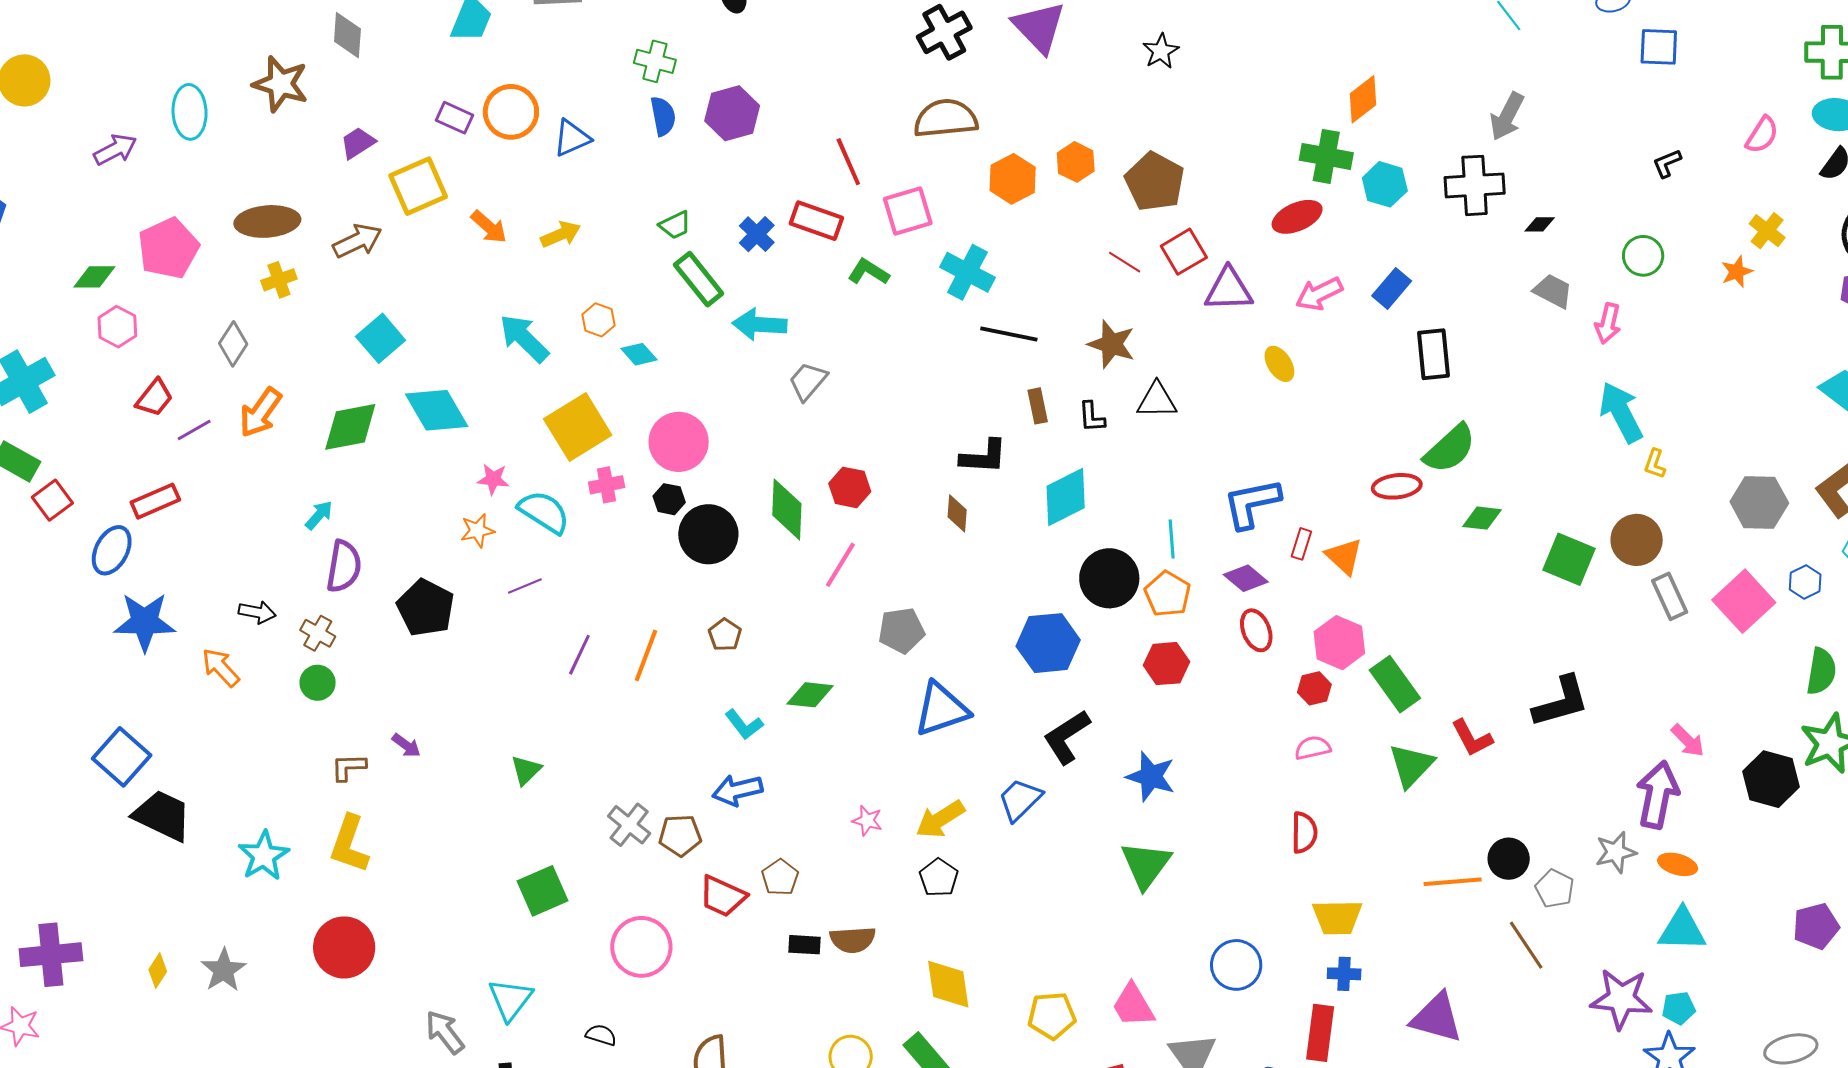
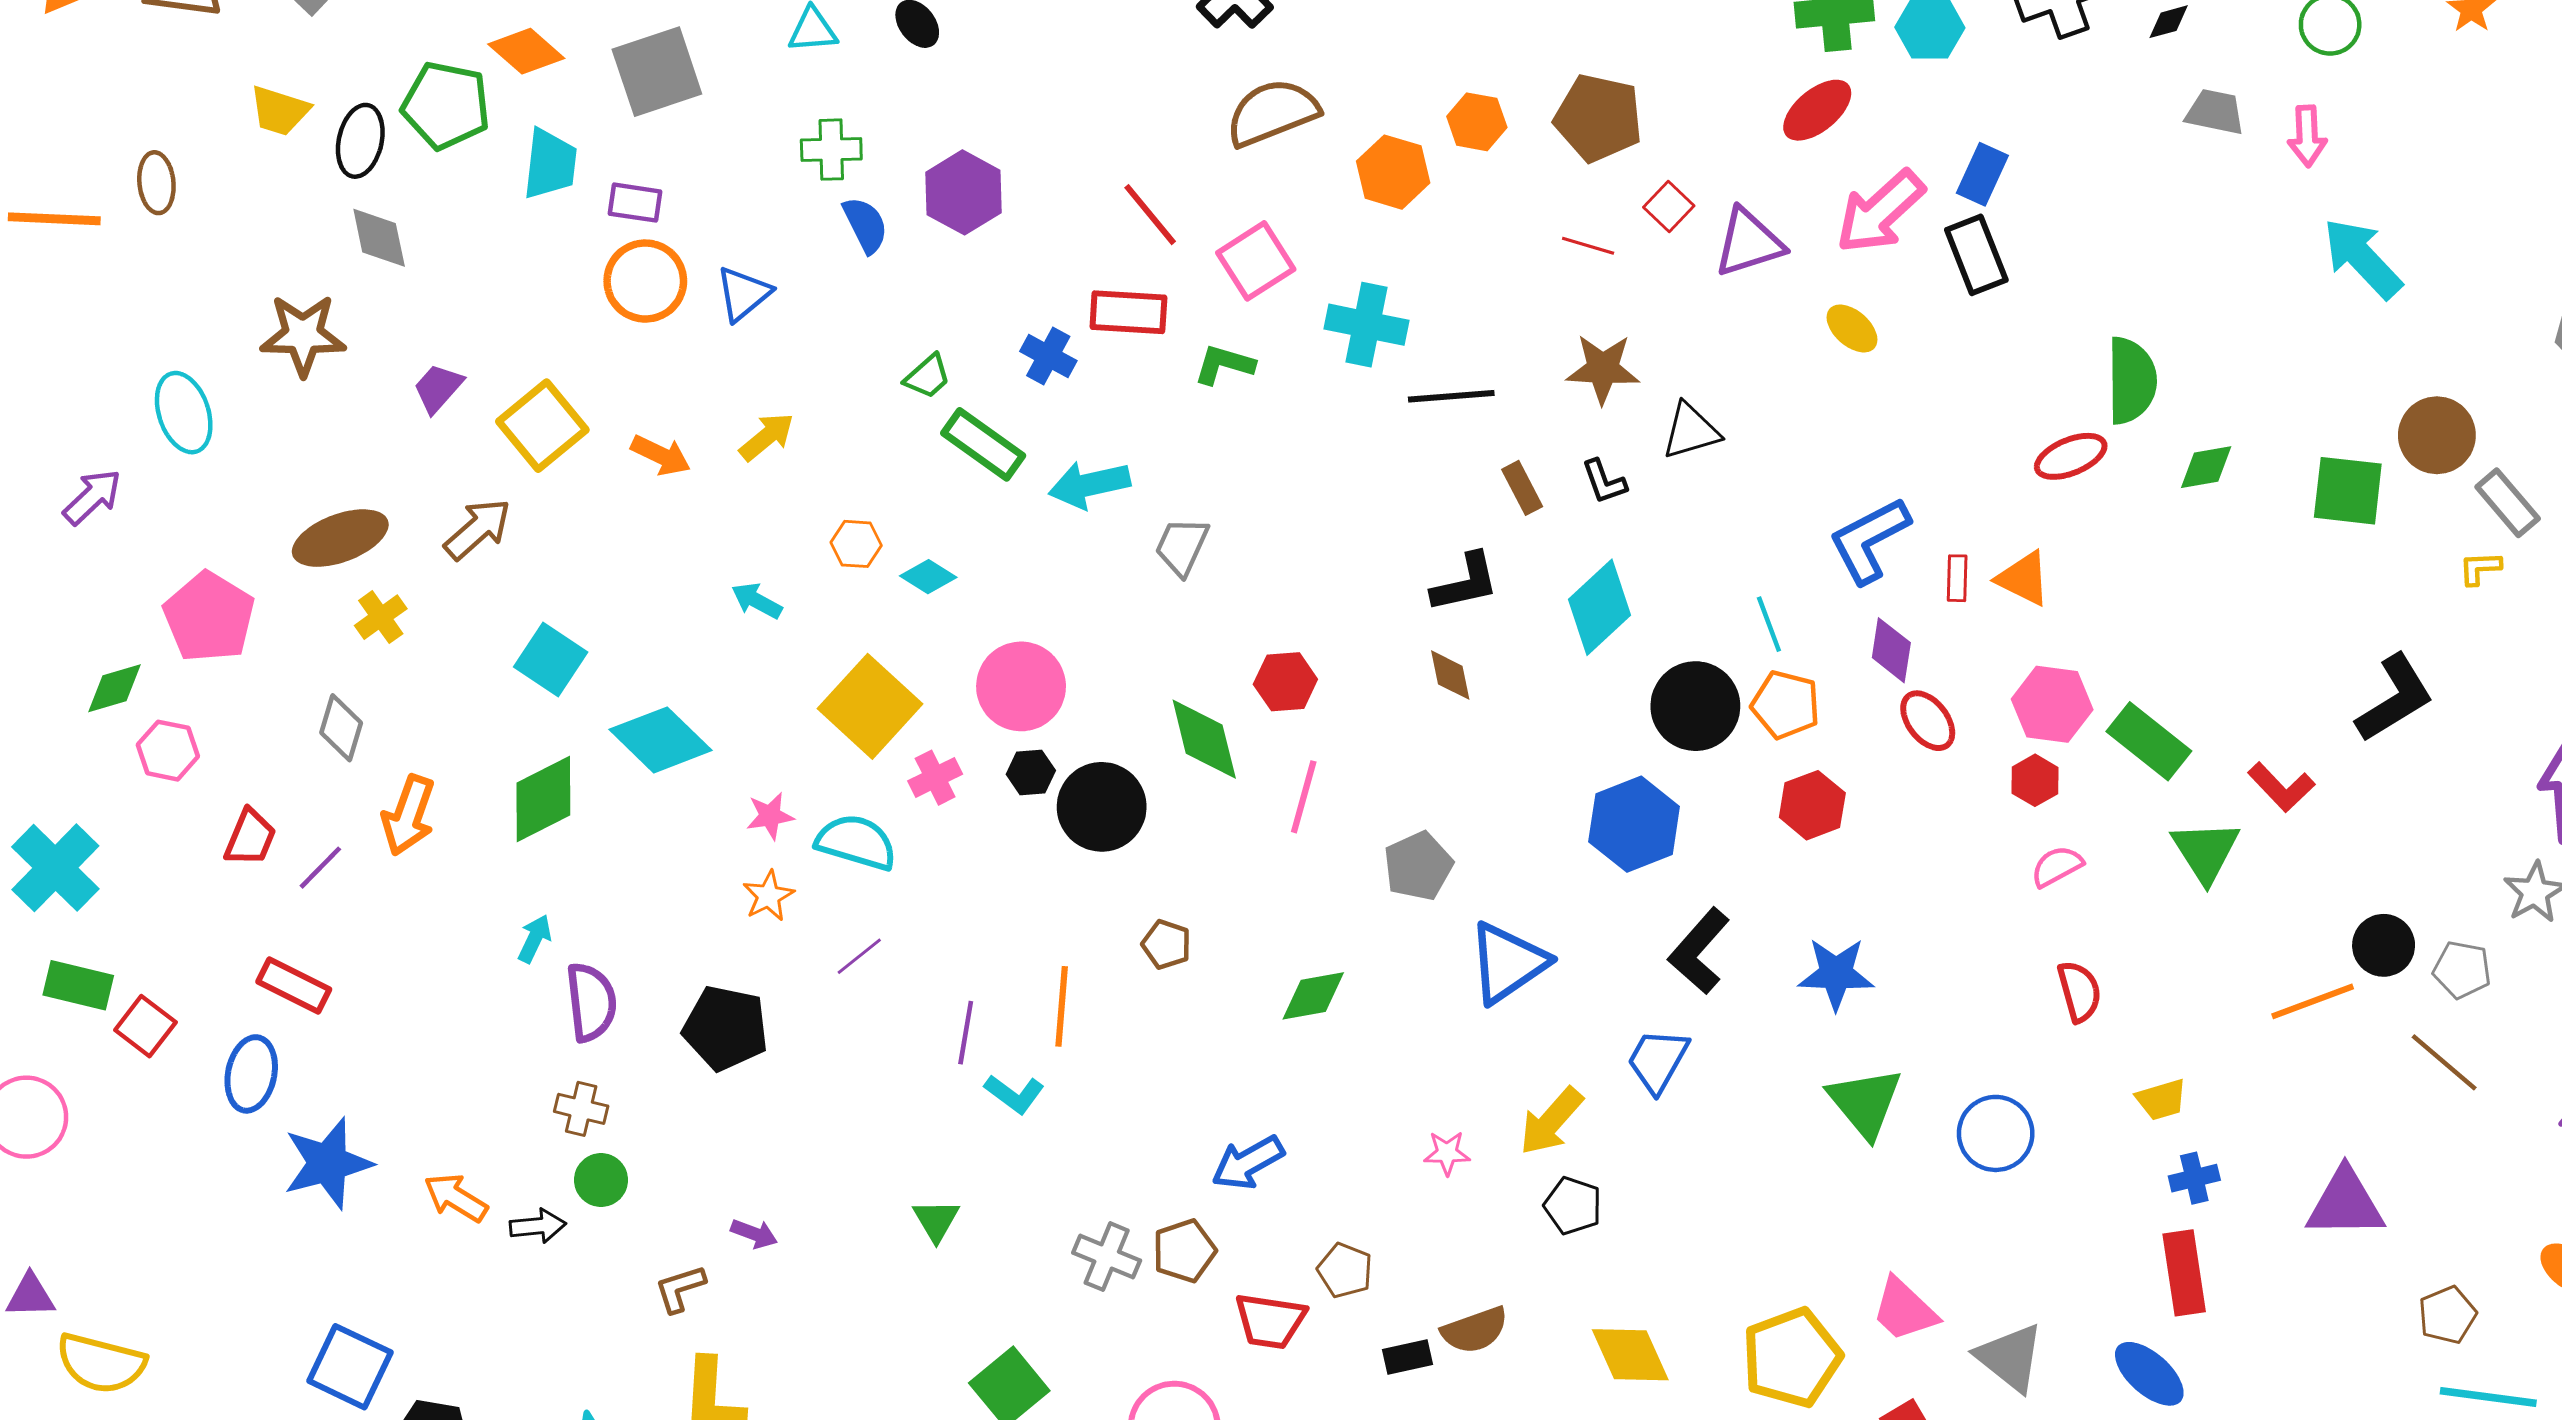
purple rectangle: (455, 118) -> (635, 203), moved
red square: (1184, 252) -> (1669, 207), size x0.7
pink arrow: (1319, 294) -> (1880, 212), size x1.4
cyan arrow: (524, 338) -> (757, 601), size x0.6
black rectangle: (1433, 354) -> (1976, 255), moved
green semicircle: (1450, 449) -> (2131, 381), turned -32
yellow L-shape: (1655, 464) -> (2480, 568), moved, turned 84
red rectangle: (155, 501) -> (294, 986), turned 66
purple diamond: (1246, 578) -> (1891, 650), turned 75
black arrow: (257, 612) -> (538, 1226), moved
cyan L-shape: (744, 724) -> (1014, 1094), moved
yellow trapezoid: (1337, 917) -> (2161, 1100), size x0.7
blue circle: (1236, 965) -> (1996, 1133), moved
yellow pentagon: (1052, 1016) -> (1792, 1358), size x1.4

